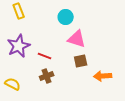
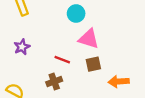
purple star: (19, 46) -> (22, 47), size x0.6
red line: (45, 56) -> (62, 60), moved

